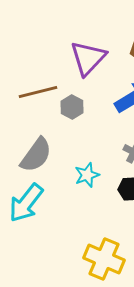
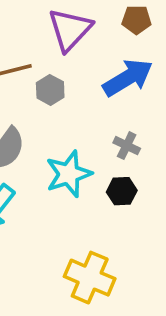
cyan star: (87, 175) -> (69, 174), size x1.5

